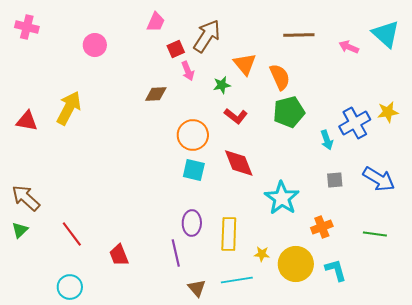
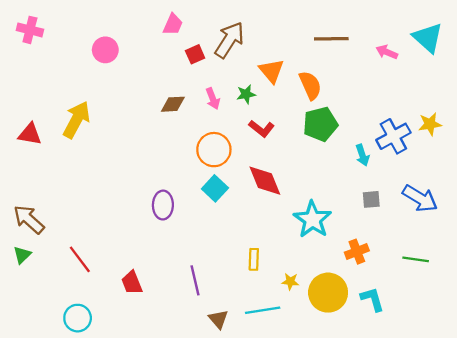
pink arrow: (188, 71) -> (213, 99), moved
cyan square: (194, 170) -> (215, 188), turned 30
purple ellipse: (192, 223) -> (163, 205), moved
yellow rectangle: (229, 234) -> (254, 259), size x0.6

